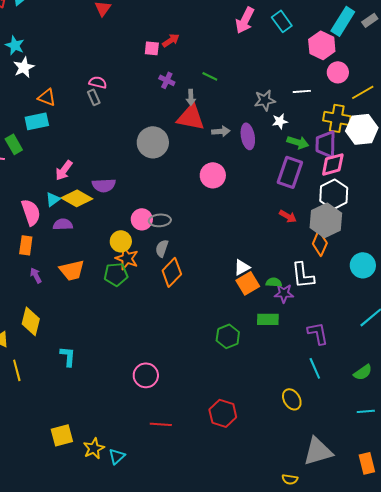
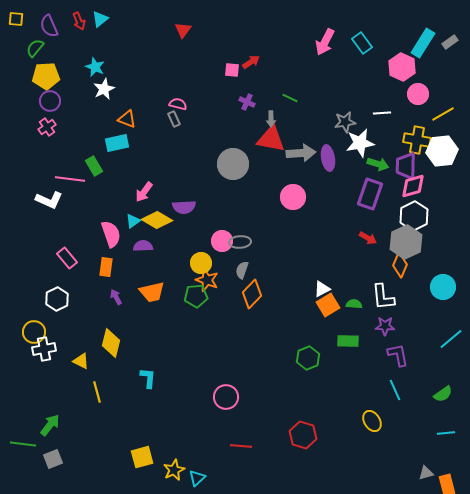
white star: (280, 121) -> (360, 143), size x1.8
gray arrow: (221, 131) -> (301, 153), size x1.6
purple star: (284, 293) -> (385, 326), moved
gray triangle: (318, 451) -> (426, 473), moved, size x0.5

